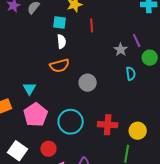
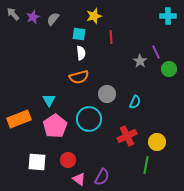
cyan semicircle: (131, 74) -> (135, 102), moved, turned 32
cyan circle: (71, 122) -> (89, 119), moved
red cross: (108, 125) -> (127, 136), turned -30
white square: (17, 151) -> (37, 162), turned -30

